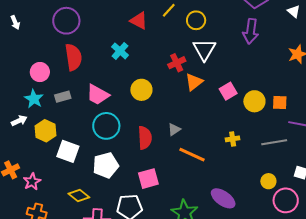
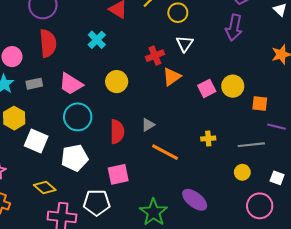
white triangle: (204, 50) -> (185, 44), size x0.7
yellow circle: (254, 101) -> (233, 86), moved
yellow circle: (268, 181) -> (242, 172), moved

